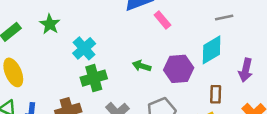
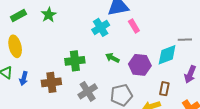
gray line: (224, 18) -> (185, 40), moved
cyan cross: (84, 48) -> (101, 27), moved

